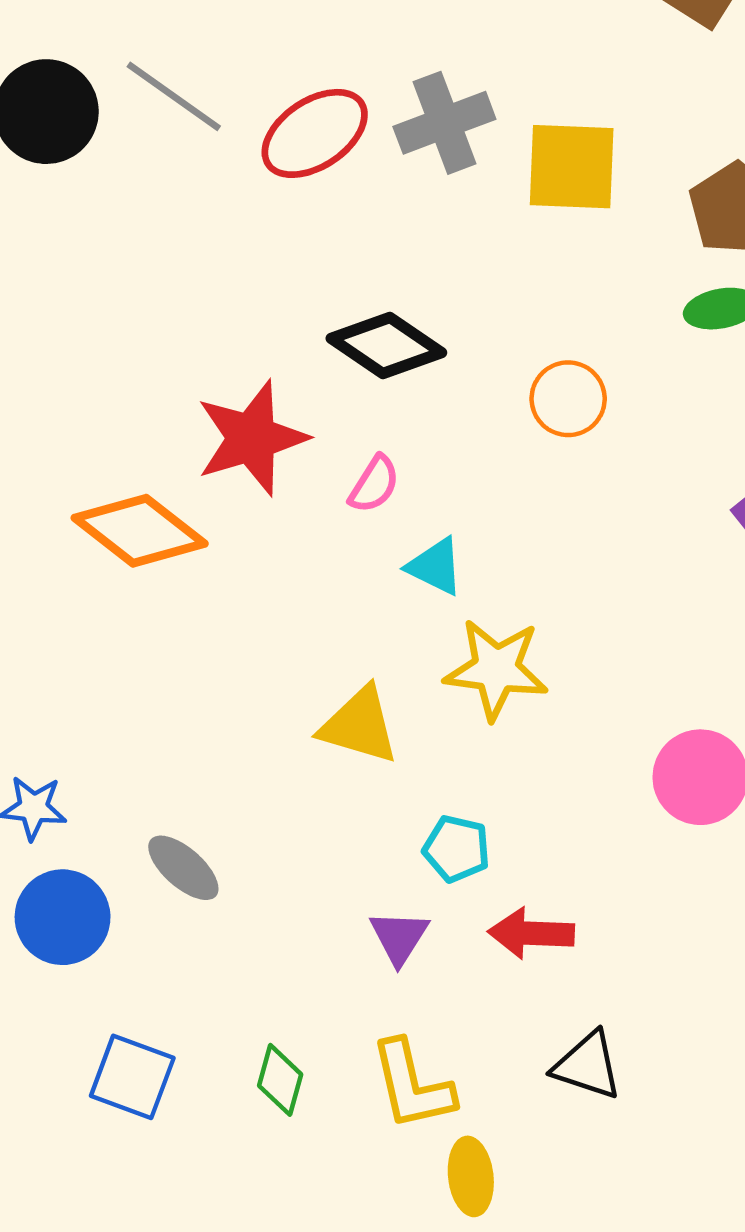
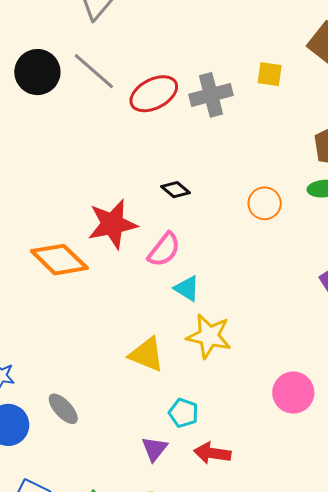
yellow square: (572, 167) -> (270, 74), moved, size x0.6
black diamond: (386, 345) -> (176, 190), size x0.6
orange circle: (568, 399) -> (265, 203), moved
pink semicircle: (374, 484) -> (164, 250), size x1.4

